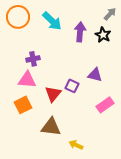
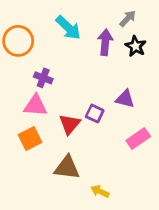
gray arrow: (110, 14) -> (128, 18), moved
orange circle: (18, 17) -> (18, 41), moved
purple cross: (33, 59) -> (43, 78), turned 32

